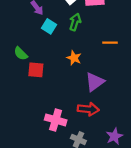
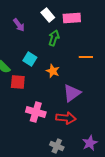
cyan square: (49, 26) -> (30, 59), moved
pink cross: (56, 120) -> (36, 112), moved

